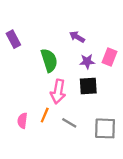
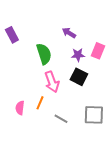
black square: (88, 86) -> (79, 77), turned 30
pink arrow: (58, 92) -> (52, 82), turned -30
gray line: (69, 123) -> (61, 119), moved

